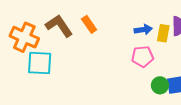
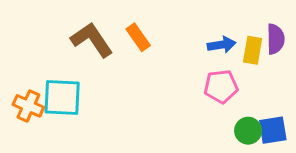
orange cross: (24, 37) -> (28, 106), moved, size x0.7

